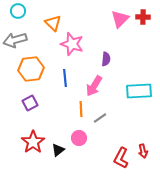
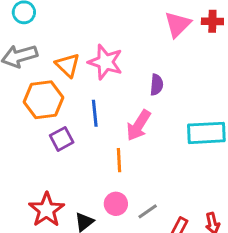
orange triangle: (53, 23) -> (68, 65), moved
purple square: (30, 103) -> (62, 139), moved
gray line: (100, 118) -> (148, 211), moved

